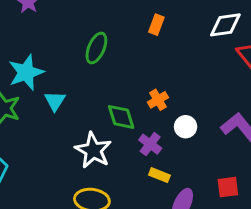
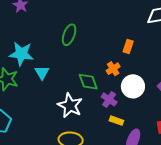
orange rectangle: (156, 25) -> (128, 46), moved
cyan star: (26, 72) -> (21, 54), turned 30
white circle: (186, 127) -> (133, 86), size x1.5

